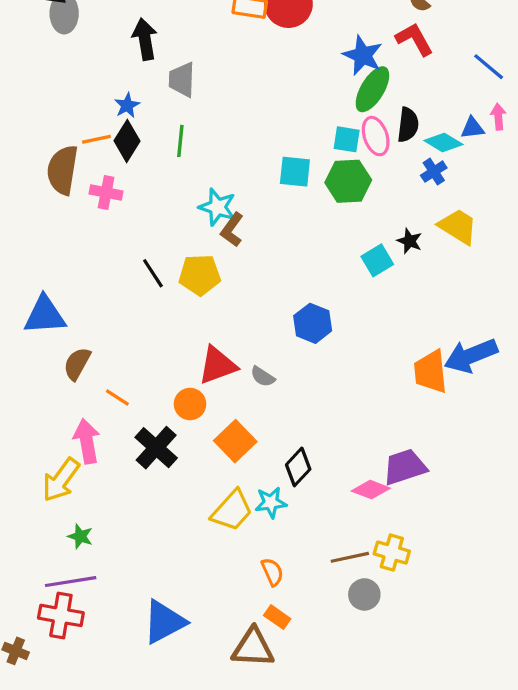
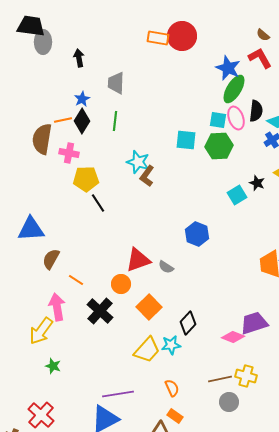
black arrow: (145, 39) -> (79, 58), moved, size x0.7
yellow pentagon: (200, 275) -> (86, 179), moved
purple line: (71, 582) -> (118, 394), moved
red cross: (61, 615) -> (41, 415), turned 32

